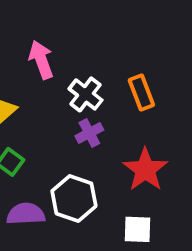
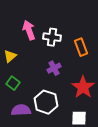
white cross: (85, 94) -> (52, 37), moved, turned -30

